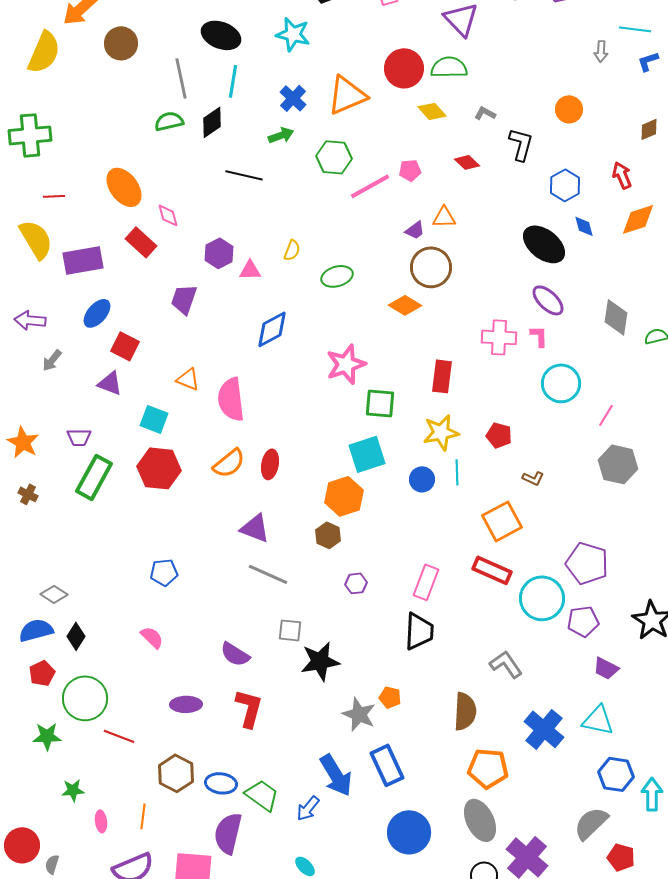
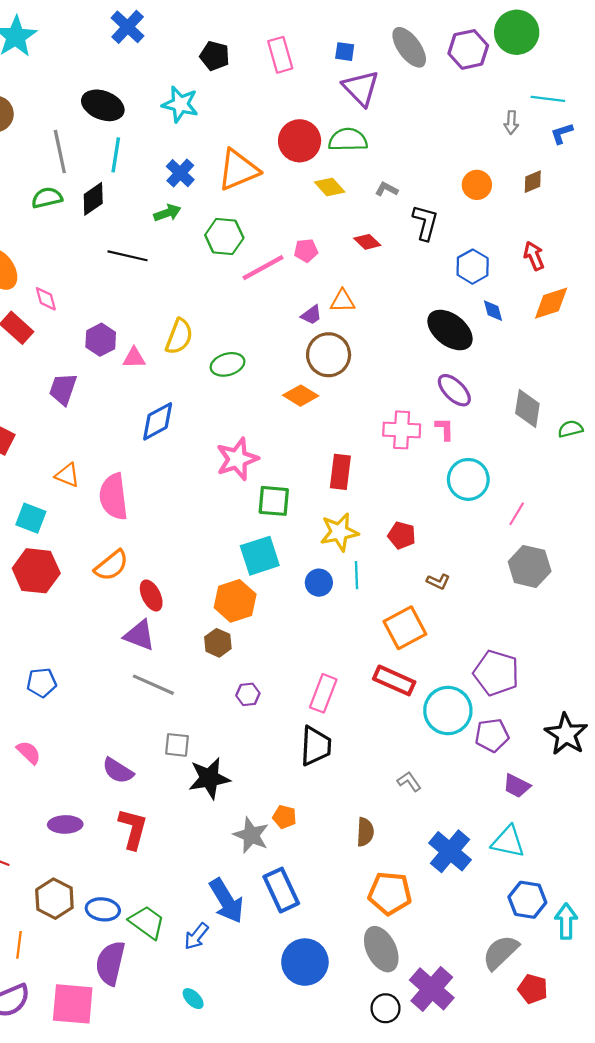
brown diamond: (649, 129) -> (533, 182), moved
yellow semicircle: (292, 250) -> (179, 336), size x1.6
red ellipse: (270, 464) -> (151, 595), moved, turned -36
gray L-shape: (506, 664) -> (409, 781), size x0.7
brown semicircle: (465, 711) -> (365, 832), size x0.7

